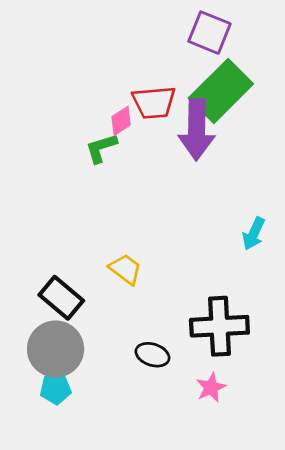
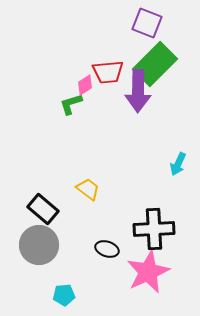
pink star: (211, 388) -> (148, 272), size x2.0
cyan pentagon: (56, 389) -> (64, 295), moved

